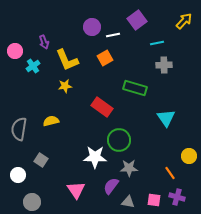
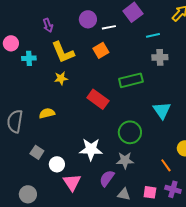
purple arrow: (44, 42) -> (48, 25), moved
cyan cross: (33, 66) -> (29, 58), turned 32
green rectangle: (135, 88) -> (131, 80), turned -30
green circle: (119, 140) -> (130, 132), moved
white circle: (18, 175) -> (57, 164), moved

